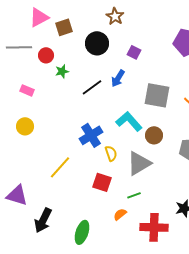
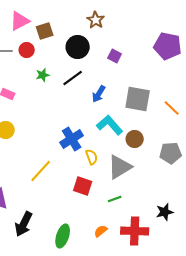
red circle: (46, 55) -> (27, 50), moved
blue arrow: (118, 78) -> (99, 94), moved
black line: (92, 87) -> (73, 78), moved
orange semicircle: (120, 214) -> (101, 231), moved

